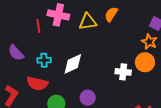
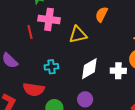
yellow triangle: (88, 22) -> (78, 35), moved
cyan cross: (44, 60) -> (51, 67), moved
white diamond: (73, 64) -> (89, 69), moved

